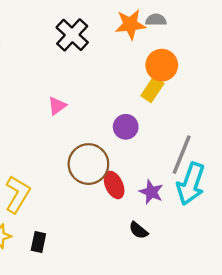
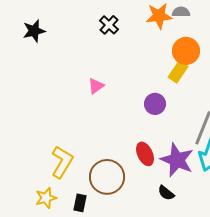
black cross: (72, 35) -> (109, 25), size x0.7
brown circle: (88, 164) -> (107, 177), moved
purple star: (151, 192) -> (177, 160), size x1.6

